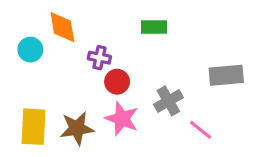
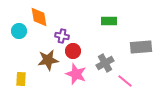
green rectangle: (154, 27) -> (109, 21), moved
yellow rectangle: (34, 127) -> (21, 79), size x0.6
brown star: (77, 128) -> (48, 60), moved

